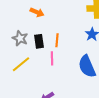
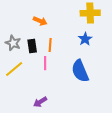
orange arrow: (37, 12) -> (40, 21), moved

